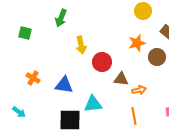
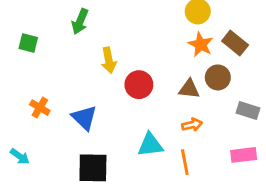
orange star: (137, 43) -> (201, 44), moved, turned -30
brown triangle: (121, 79) -> (189, 89), moved
blue triangle: (64, 85) -> (84, 118), turned 36
cyan triangle: (93, 104) -> (150, 145), moved

